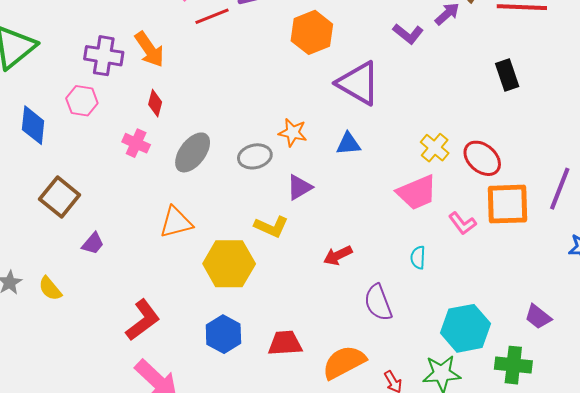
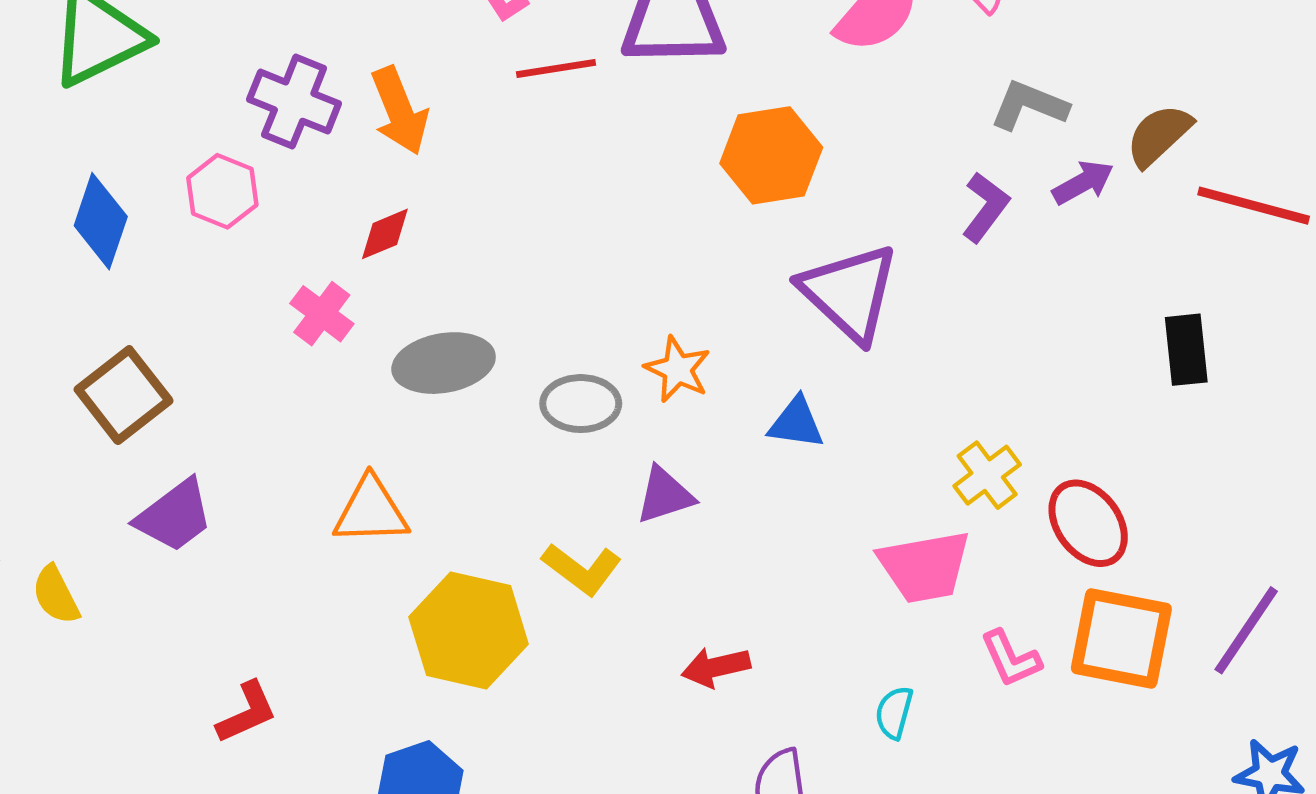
purple L-shape: (408, 34) -> (986, 207), turned -104
red diamond: (155, 103) -> (385, 234), turned 40
gray ellipse: (193, 152) -> (444, 363), turned 30
purple trapezoid: (93, 243) -> (174, 516), size x1.5
red L-shape: (143, 320) -> (247, 712), size x0.7

